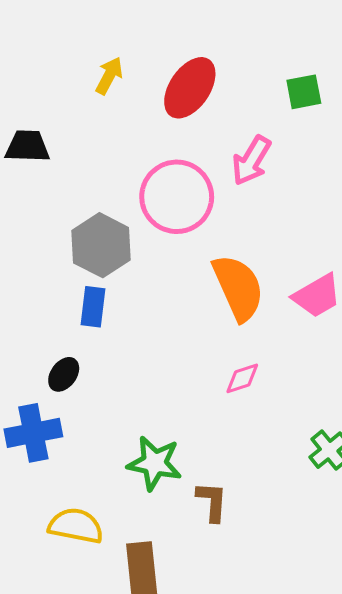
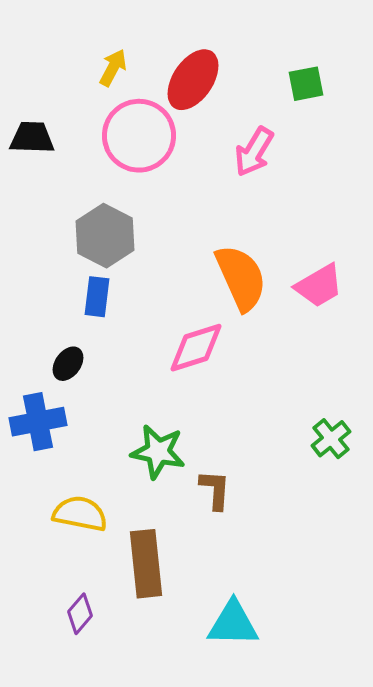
pink circle: (177, 197) -> (139, 136), moved
pink diamond: (242, 378) -> (196, 348), moved, size x1.6

